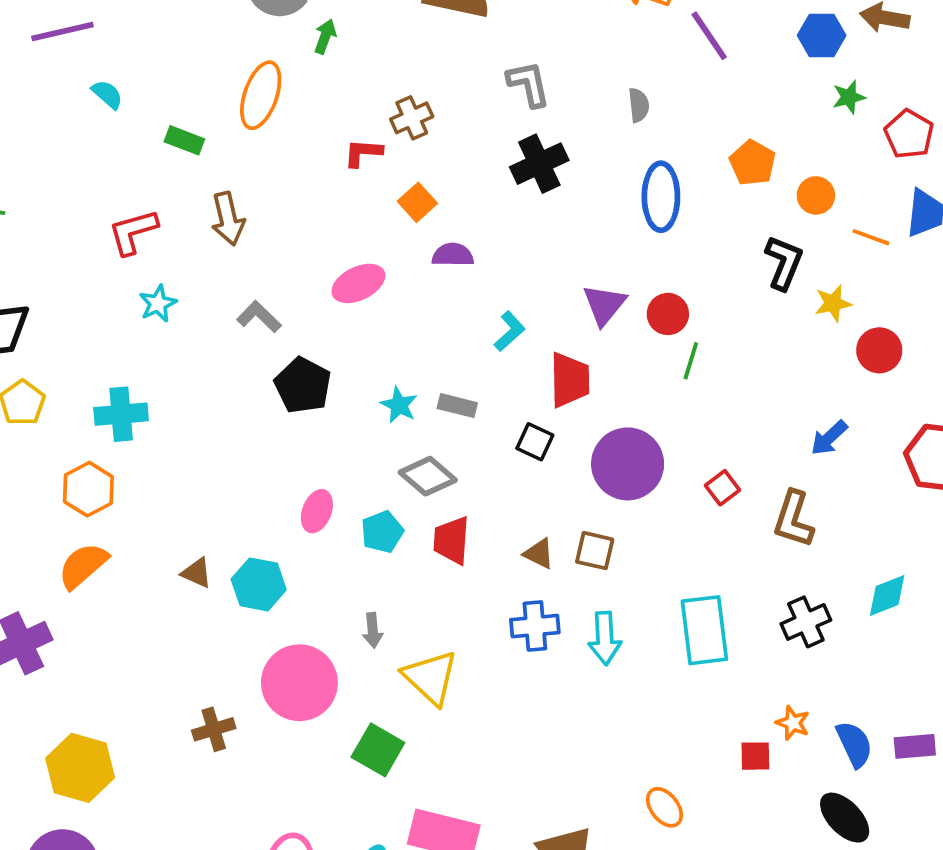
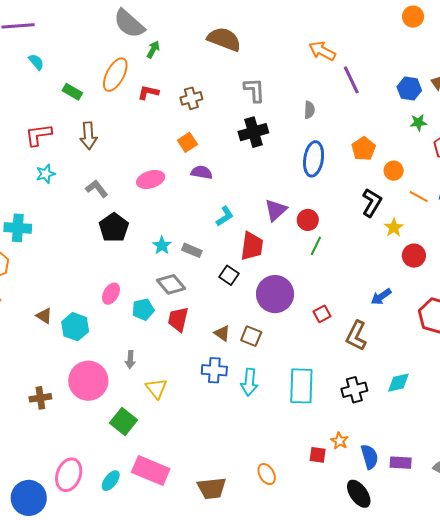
red L-shape: (363, 153) -> (148, 92), moved
yellow star: (833, 303) -> (394, 228), turned -30
yellow triangle: (431, 677) -> (156, 388), size x0.7

